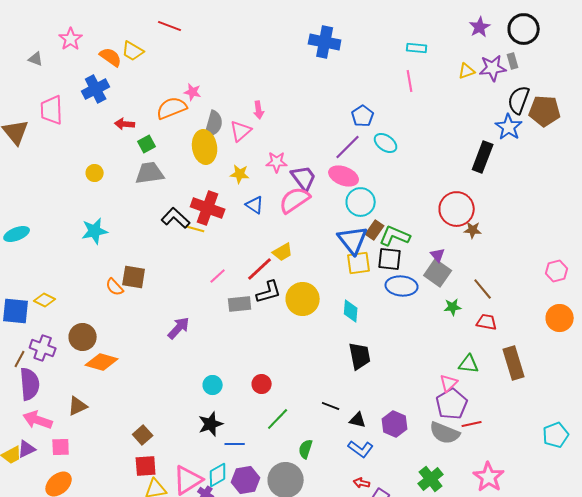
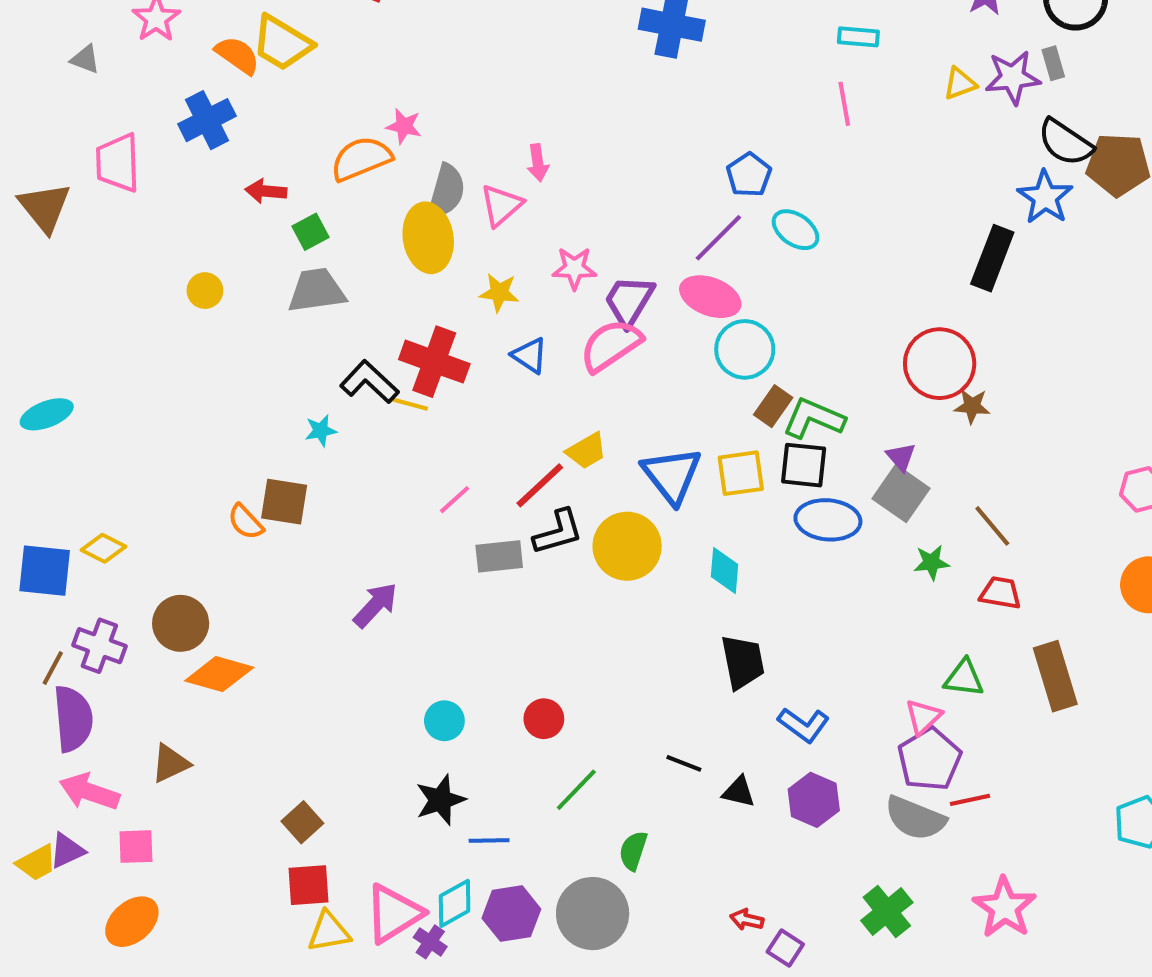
yellow trapezoid: (133, 51) -> (282, 43), size x1.4
black semicircle: (519, 100) -> (1065, 142), turned -76
purple trapezoid: (304, 178) -> (629, 301), turned -112
cyan star: (95, 231) -> (321, 431), moved, size x0.6
blue triangle: (353, 240) -> (672, 475), moved
blue L-shape: (361, 449) -> (804, 725), moved

